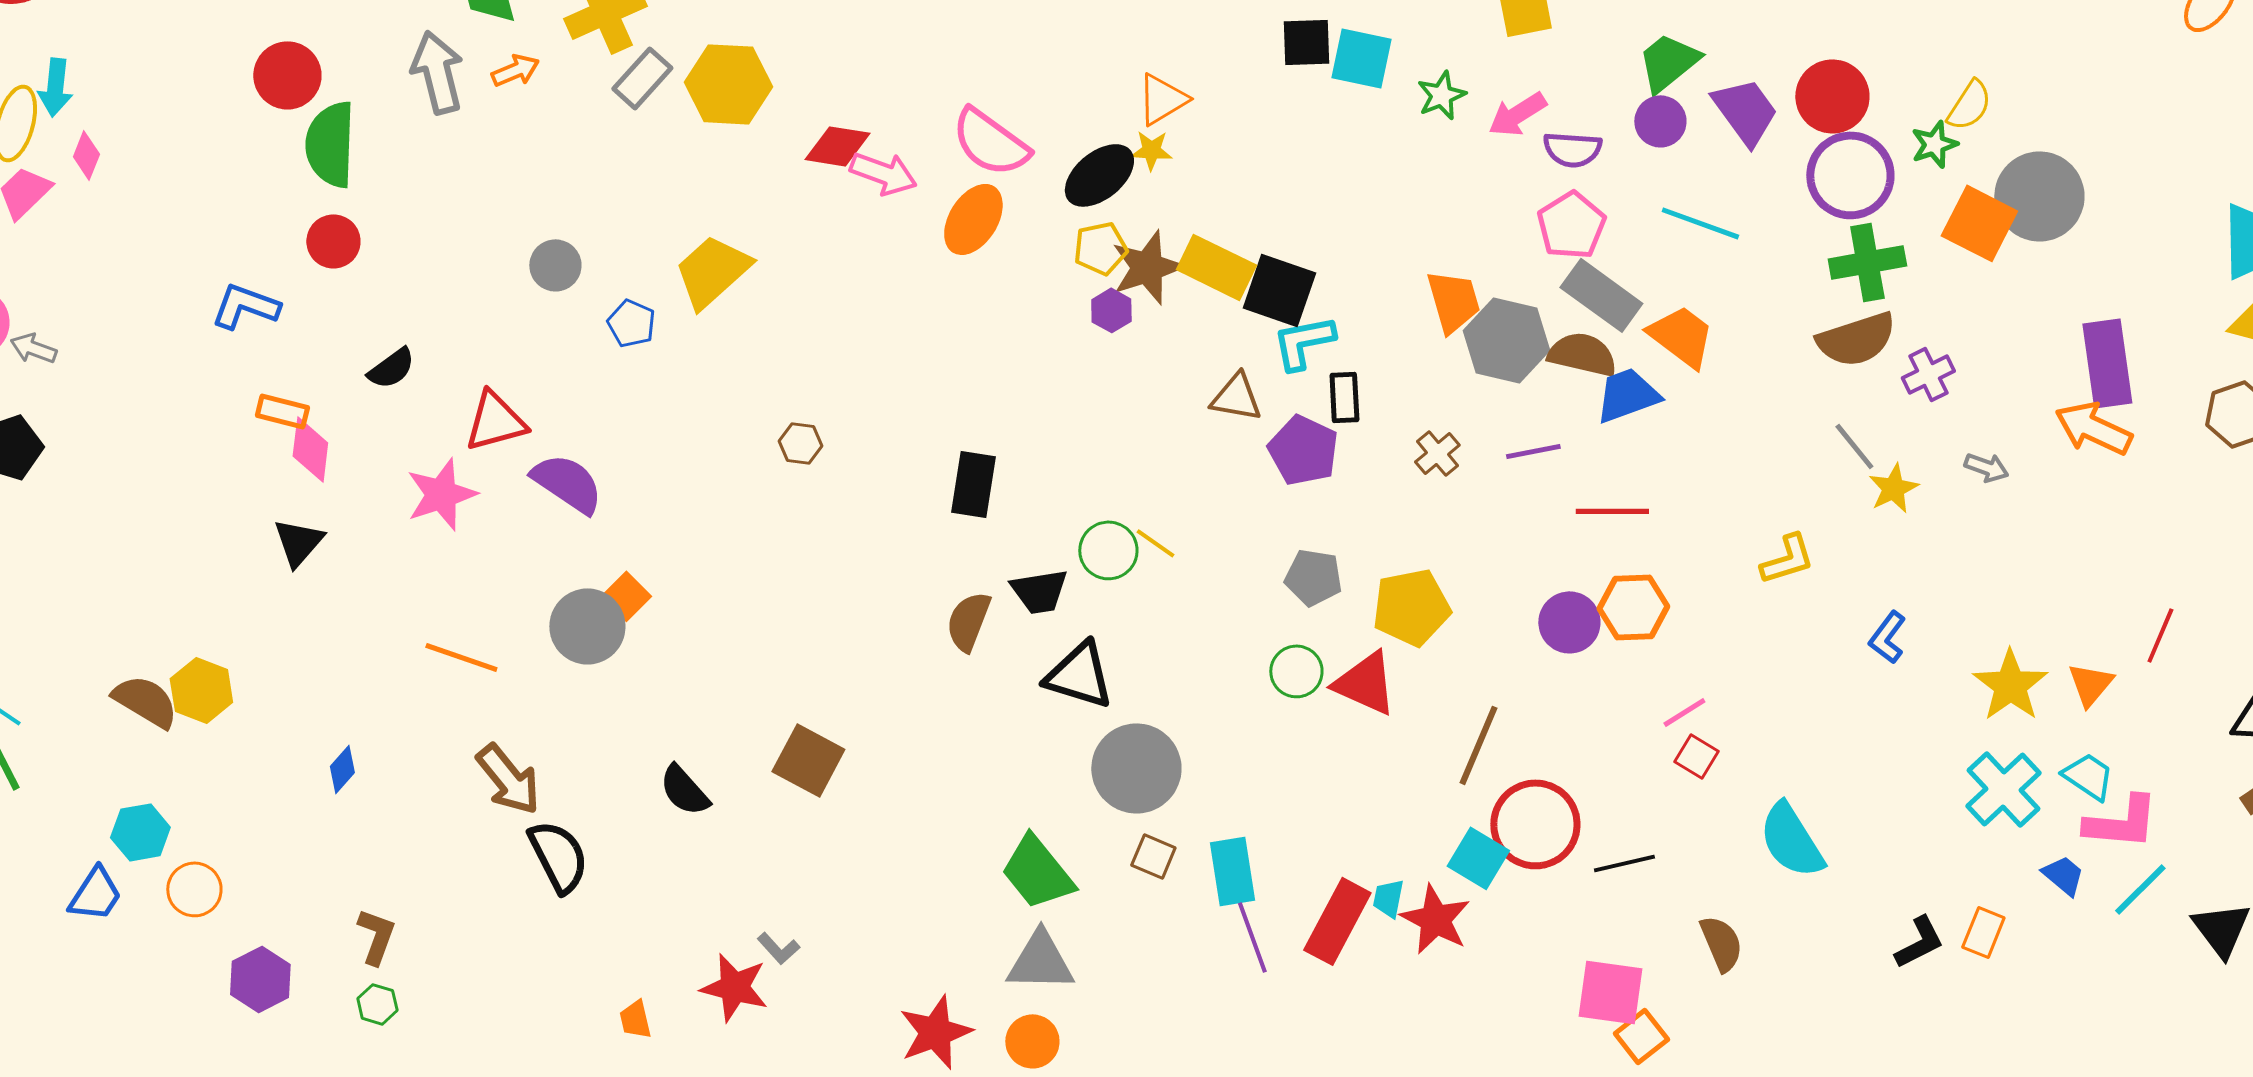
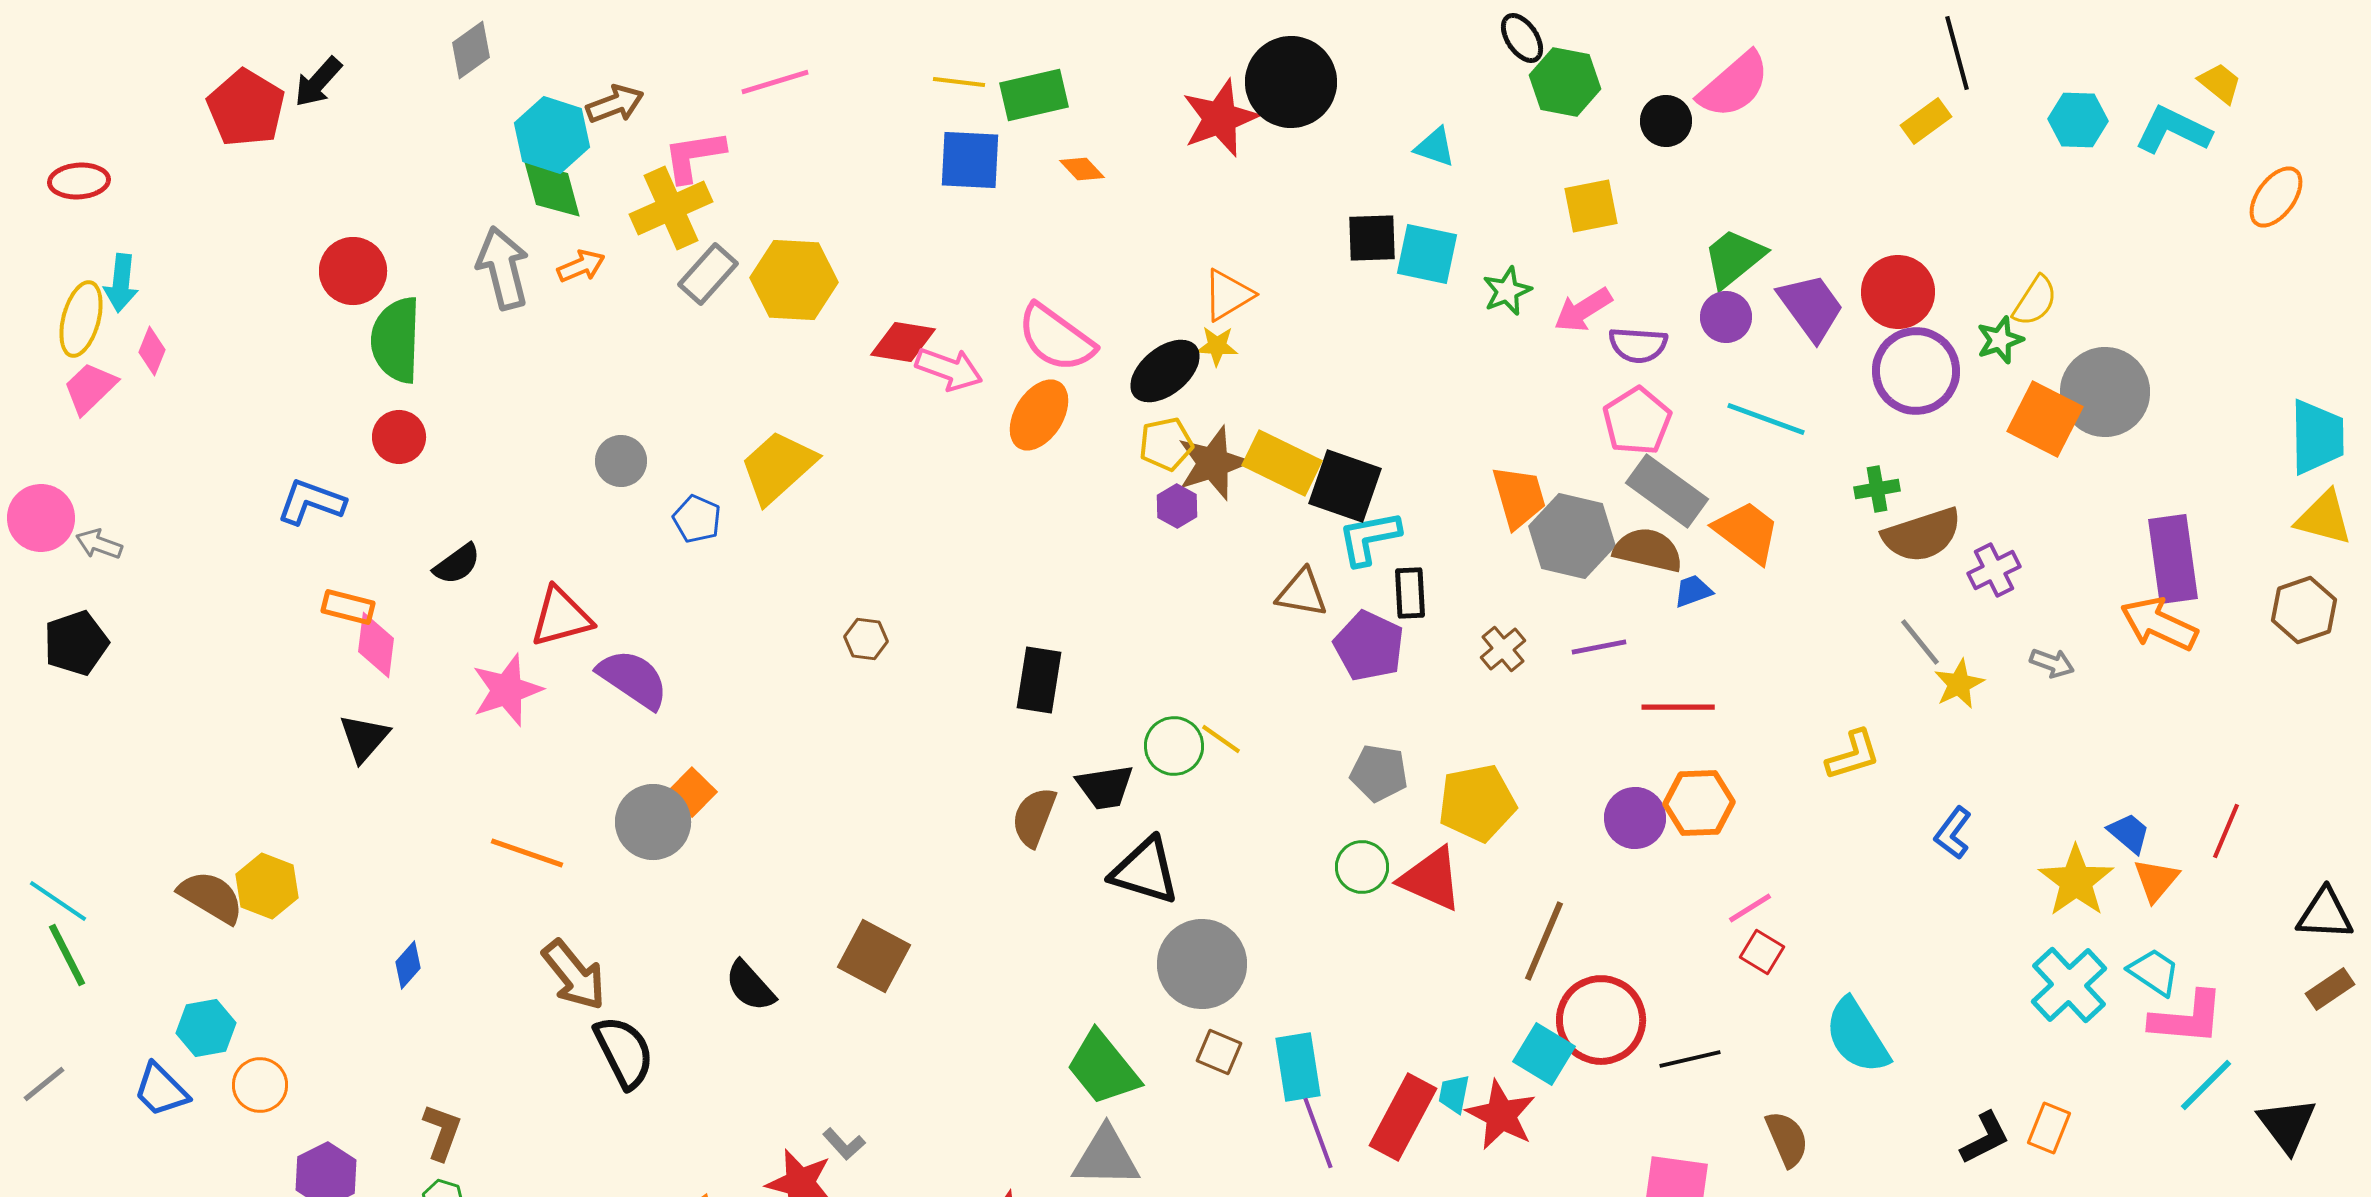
green cross: (1867, 262) -> (1877, 489), moved, size x0.6
blue trapezoid: (1627, 395) -> (1693, 591), size x0.6
blue trapezoid: (2063, 875) -> (2129, 833), moved
blue trapezoid: (95, 894) -> (161, 1090), turned 102

